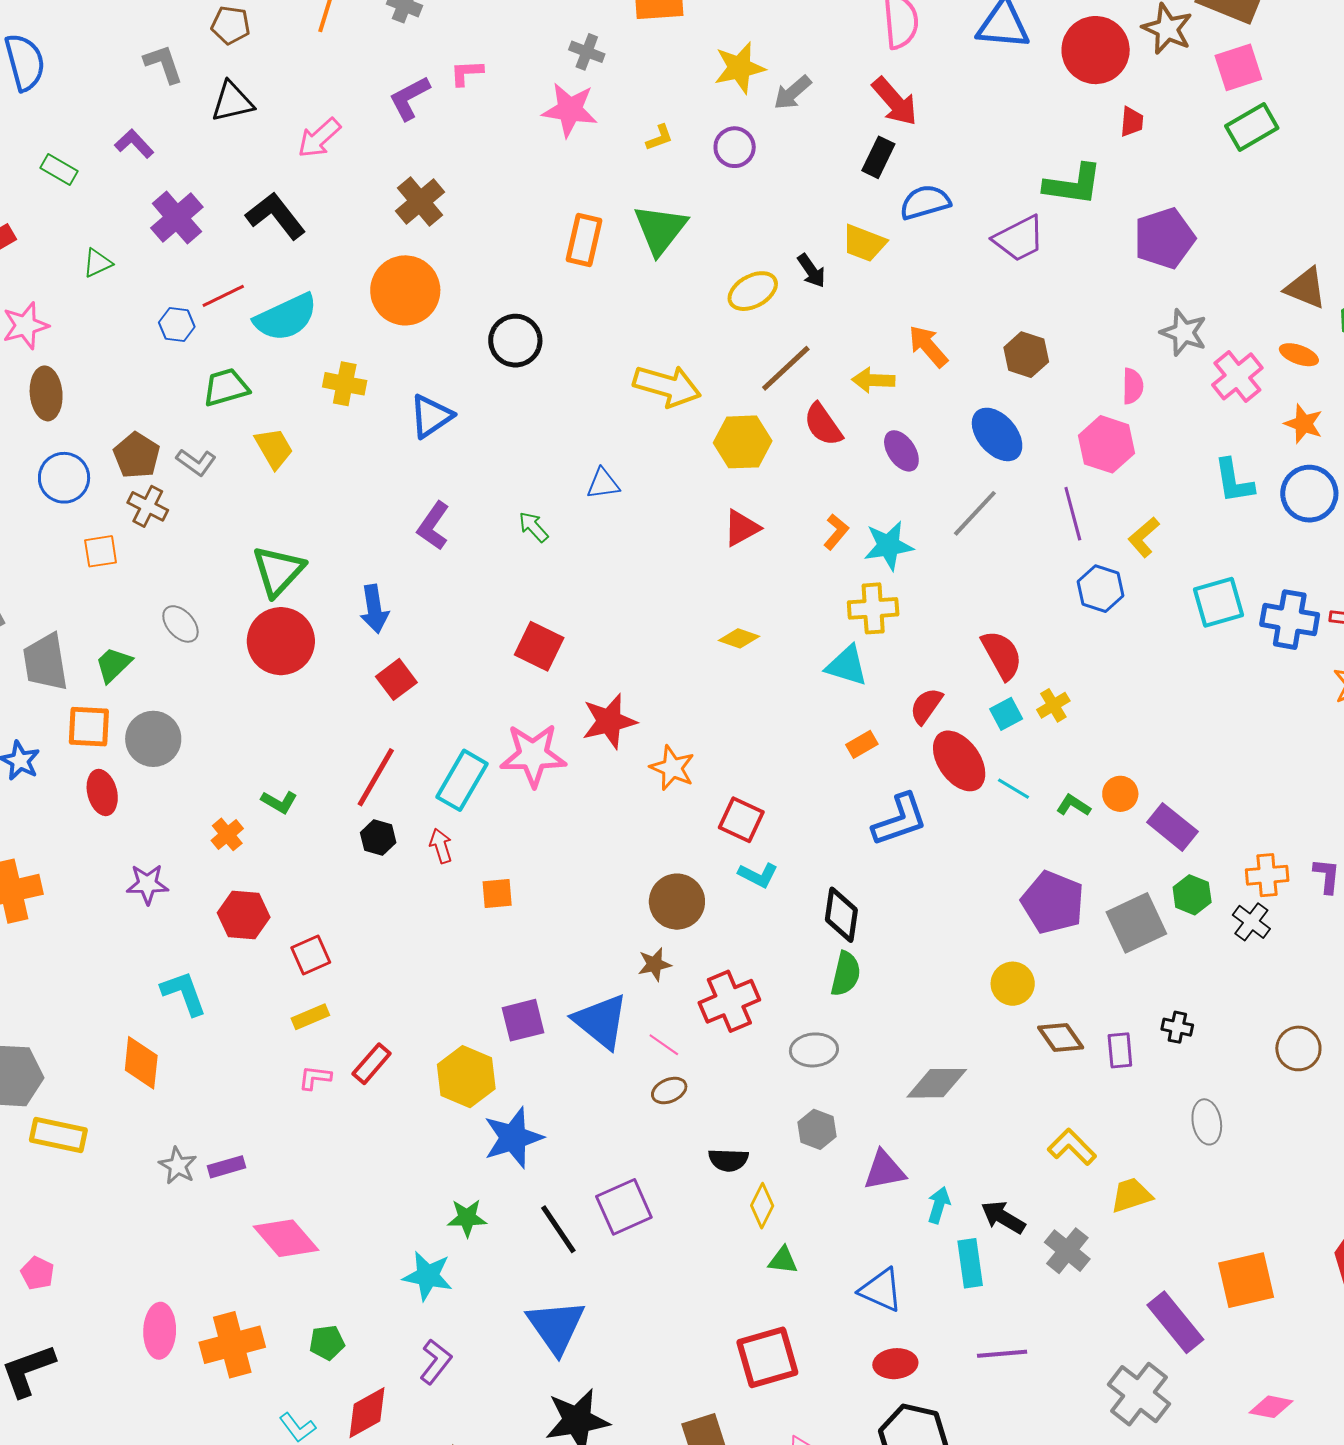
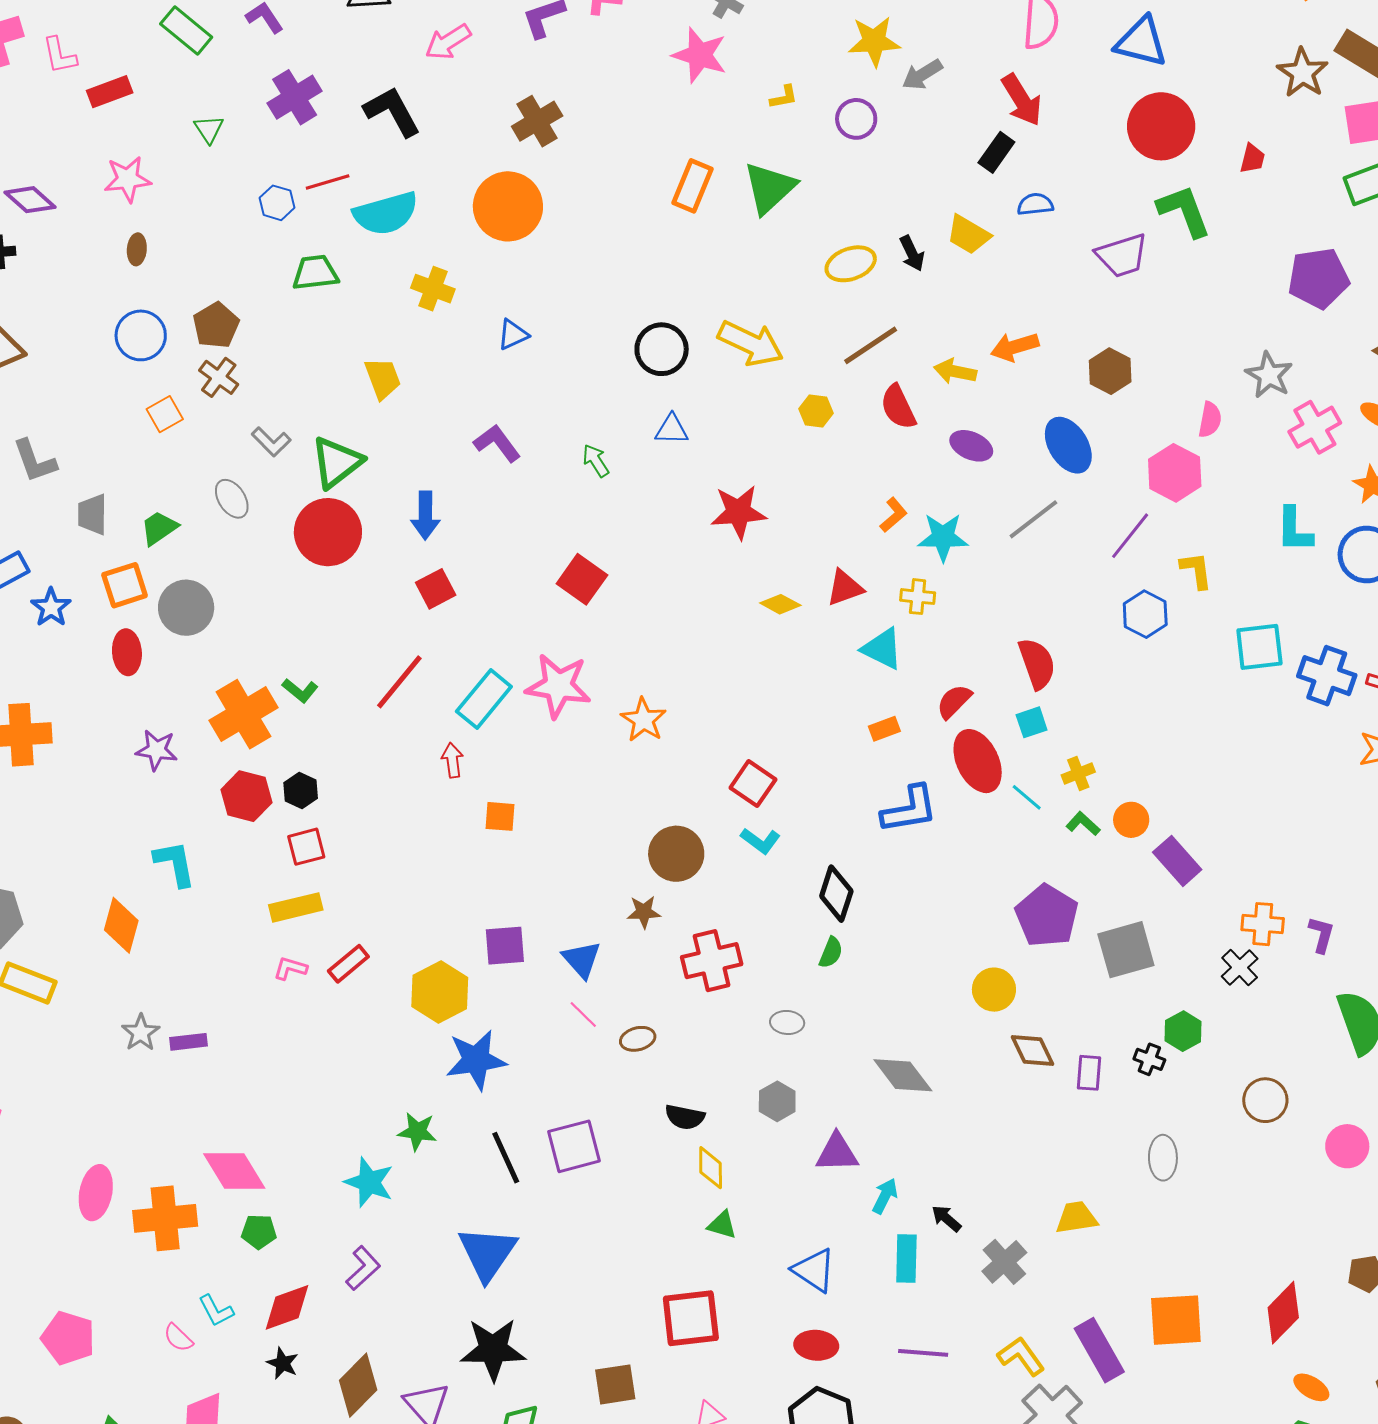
red circle: (1096, 50) -> (1161, 126), moved
green rectangle: (59, 169) -> (186, 31), size x1.4
green L-shape: (1073, 184) -> (1184, 211), turned -128
blue semicircle: (925, 202) -> (1035, 204), size x0.7
purple pentagon: (1164, 238) -> (1318, 278), moved
green triangle: (97, 263) -> (209, 129), turned -48
black circle: (515, 341) -> (662, 349), moved
orange arrow: (928, 346) -> (1015, 347), turned -75
brown ellipse: (46, 393) -> (137, 249), size x0.6
blue triangle: (431, 416) -> (513, 335), size x0.7
yellow hexagon: (743, 442) -> (816, 411), size x0.6
yellow trapezoid: (274, 448) -> (383, 378), moved
purple ellipse: (901, 451) -> (971, 446), turned -42
gray L-shape: (196, 462) -> (271, 442), moved
purple line: (1073, 514) -> (1130, 536), turned 44
purple L-shape: (433, 526) -> (497, 443), turned 99
red triangle: (742, 528) -> (845, 588), moved
yellow L-shape: (1144, 537) -> (1196, 570), turned 114
orange square: (101, 551) -> (165, 414), turned -30
yellow cross: (873, 608) -> (918, 597), size x0.7
gray trapezoid: (45, 662) -> (92, 514), size x0.7
yellow cross: (1053, 705) -> (1078, 774), moved
red star: (609, 721) -> (739, 512), moved
orange square: (89, 727) -> (125, 585), turned -30
orange star: (672, 768) -> (643, 720), moved
orange cross: (227, 834) -> (243, 714), size x2.0
black hexagon: (378, 838) -> (301, 791), moved
green hexagon: (1192, 895) -> (1183, 1031), moved
green semicircle: (846, 974) -> (831, 953), size x0.7
yellow rectangle: (310, 1017) -> (296, 907), size x1.4
blue triangle: (601, 1021) -> (582, 959), size x0.7
pink line: (664, 1045) -> (583, 1014), moved
gray ellipse: (814, 1050) -> (787, 1022), size x0.7
gray diamond: (937, 1083) -> (903, 1075), turned 44
yellow L-shape: (1072, 1147) -> (1021, 1356), moved
yellow diamond: (762, 1206) -> (711, 1168), turned -36
black arrow: (1003, 1217) -> (946, 1218), size x0.7
pink diamond: (286, 1238) -> (234, 1171), moved

